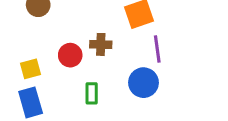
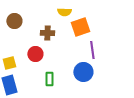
brown cross: (101, 44) -> (47, 33), moved

